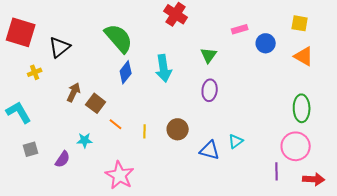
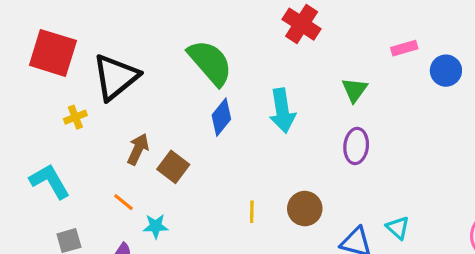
black triangle: (60, 47) -> (115, 77), size x1.4
orange line: (116, 124) -> (124, 202), moved
cyan triangle: (236, 141) -> (398, 228), turned -42

